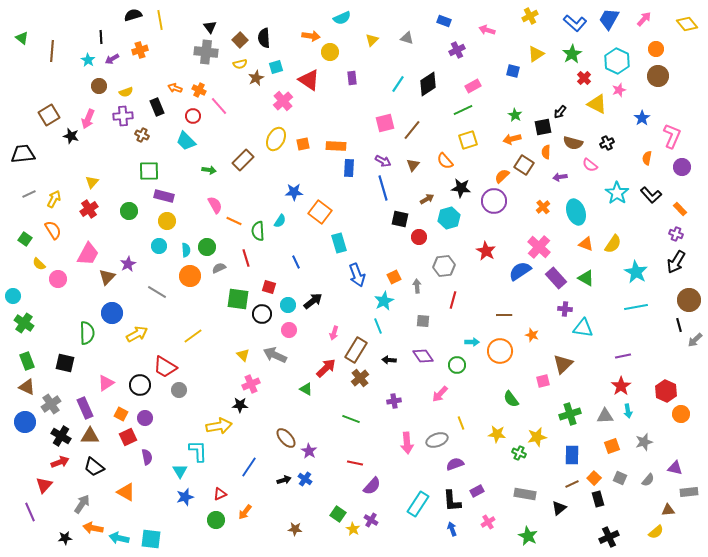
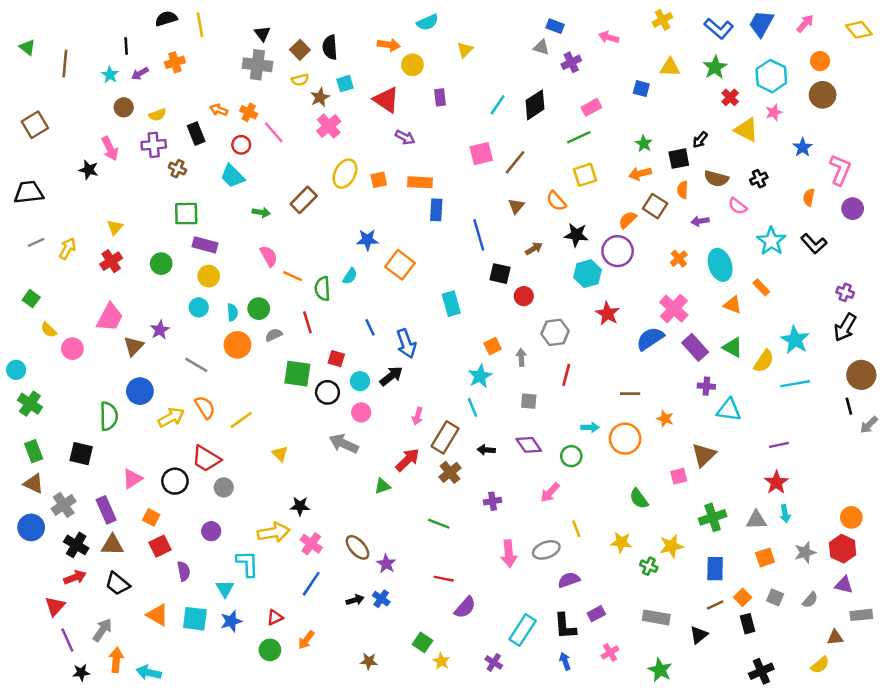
gray triangle: (407, 38) -> (541, 47), moved
yellow triangle: (536, 54) -> (670, 67), turned 36
pink cross: (283, 101) -> (329, 126), moved
brown square: (49, 115) -> (35, 125), moved
pink arrow: (88, 119) -> (110, 149), turned -48
purple arrow: (383, 161) -> (405, 137), moved
orange rectangle: (680, 209) -> (761, 287), moved
cyan hexagon: (449, 218) -> (588, 274), moved
orange semicircle: (53, 230) -> (205, 407), moved
cyan rectangle: (339, 243) -> (451, 304), moved
yellow semicircle: (613, 244) -> (764, 361), moved
blue arrow: (357, 275) -> (406, 344), moved
yellow triangle: (243, 355) -> (280, 454), moved
pink cross: (251, 384) -> (311, 544), moved, turned -30
green triangle: (306, 389) -> (382, 486), turned -48
red hexagon: (666, 391) -> (843, 549), moved
purple circle: (145, 418) -> (211, 531), moved
purple line: (30, 512) -> (67, 640), moved
purple cross: (371, 520) -> (494, 662), moved
orange arrow: (93, 528) -> (116, 660), turned 84
cyan square: (151, 539) -> (195, 619), moved

